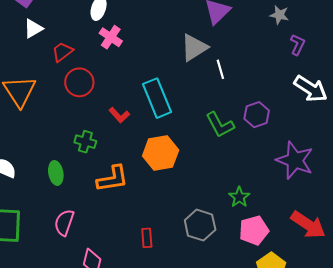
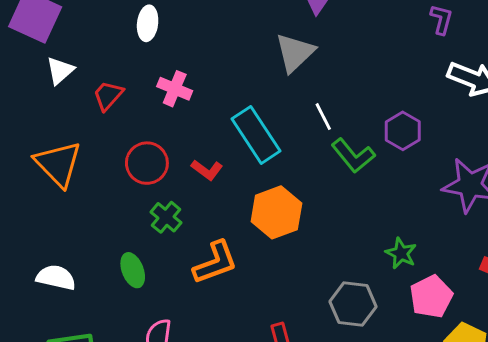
pink cross: (111, 37) -> (175, 89), moved
white line: (220, 69) -> (323, 117), moved
red circle: (79, 82) -> (147, 163), moved
green cross: (85, 142) -> (166, 217), turned 35

